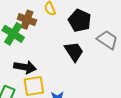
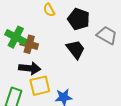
brown cross: (27, 20) -> (29, 44), moved

